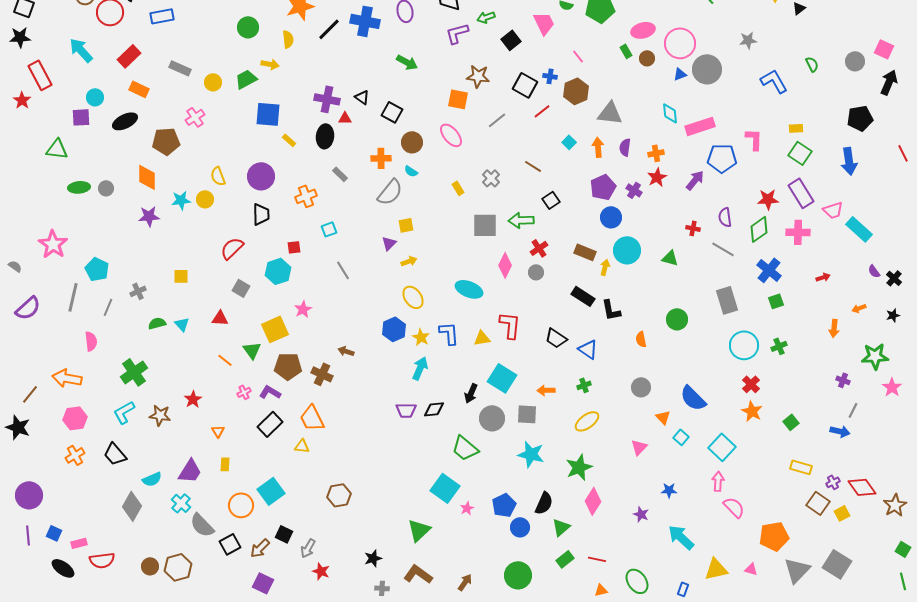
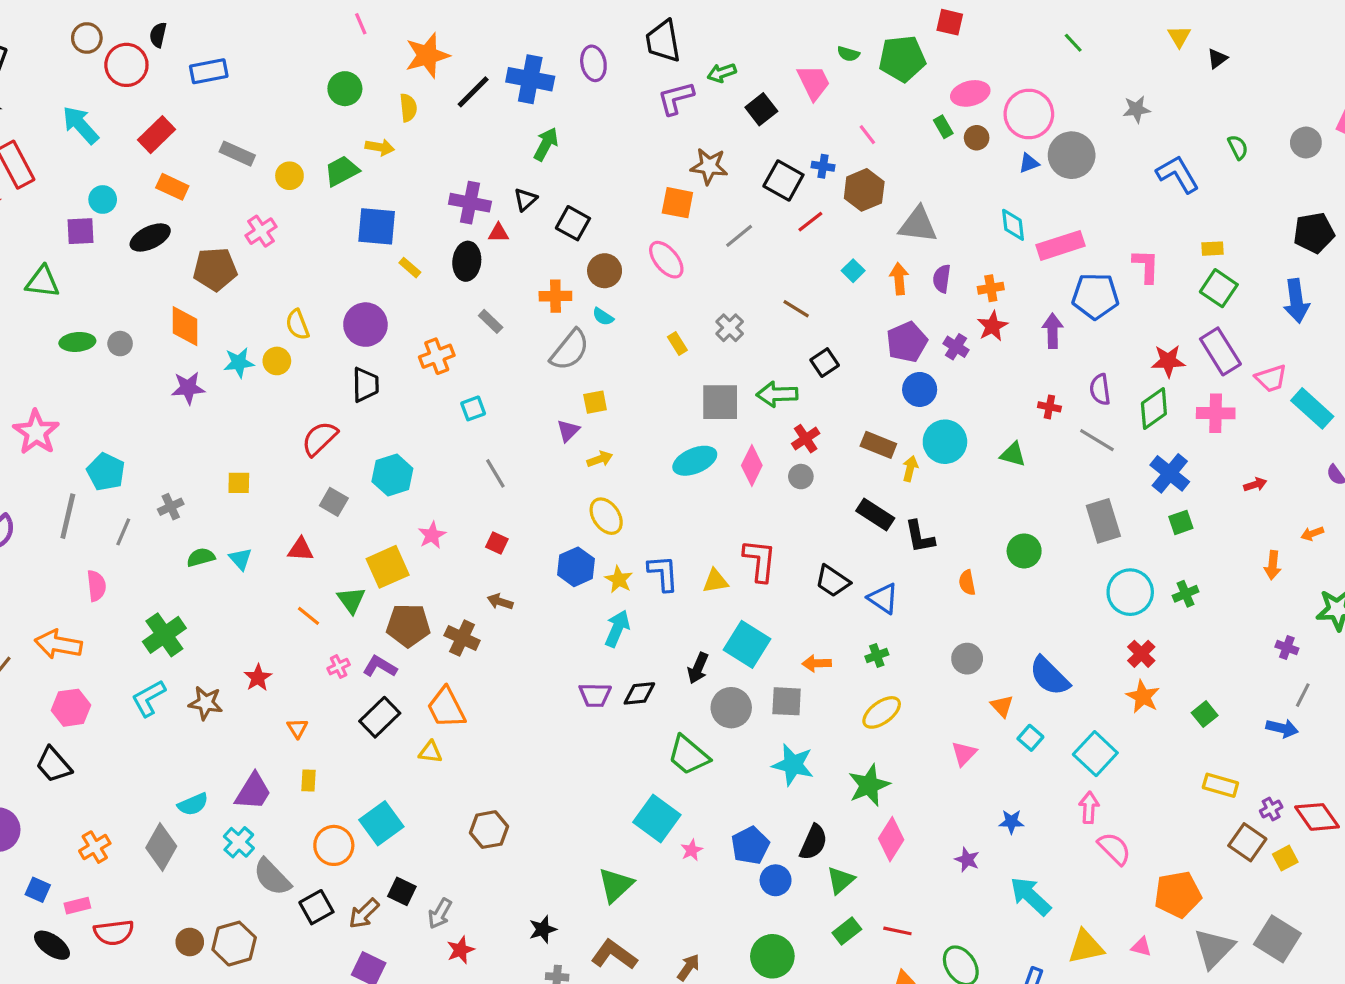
green arrow: (407, 62) -> (546, 144), moved, turned -90
black triangle: (362, 97) -> (525, 199), turned 42
purple arrow: (695, 180) -> (1053, 331), turned -40
red square: (294, 247) -> (497, 543), moved, turned 32
cyan ellipse: (469, 289) -> (695, 461), moved, turned -44
black trapezoid: (115, 454) -> (54, 765), moved
orange cross: (75, 455) -> (95, 847), moved
red star: (321, 571) -> (460, 950), turned 30

